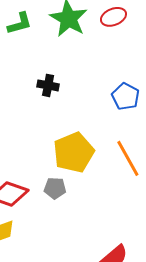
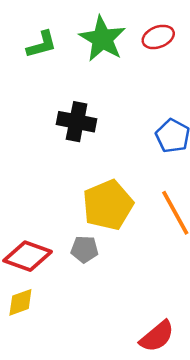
black cross: (48, 85) -> (77, 122), size x1.4

